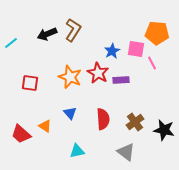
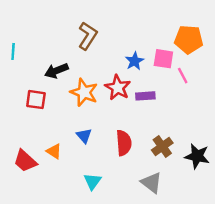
black arrow: (47, 34) -> (56, 71), moved
cyan line: (11, 43) -> (13, 51), turned -48
cyan triangle: (77, 151) -> (92, 181), turned -42

